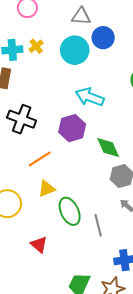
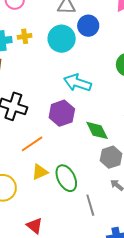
yellow cross: (36, 46) -> (25, 36), turned 32
green ellipse: (70, 211) -> (66, 178), moved

